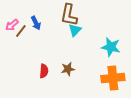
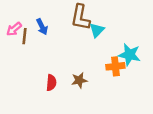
cyan triangle: (75, 30) -> (97, 30), moved
brown line: (21, 31) -> (24, 36), turned -32
orange cross: (113, 78) -> (115, 66), moved, size x0.7

